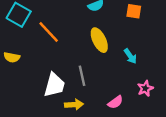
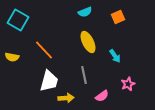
orange square: (134, 11) -> (118, 17), turned -32
orange line: (49, 32) -> (44, 50), moved
gray line: (82, 76) -> (84, 75), moved

